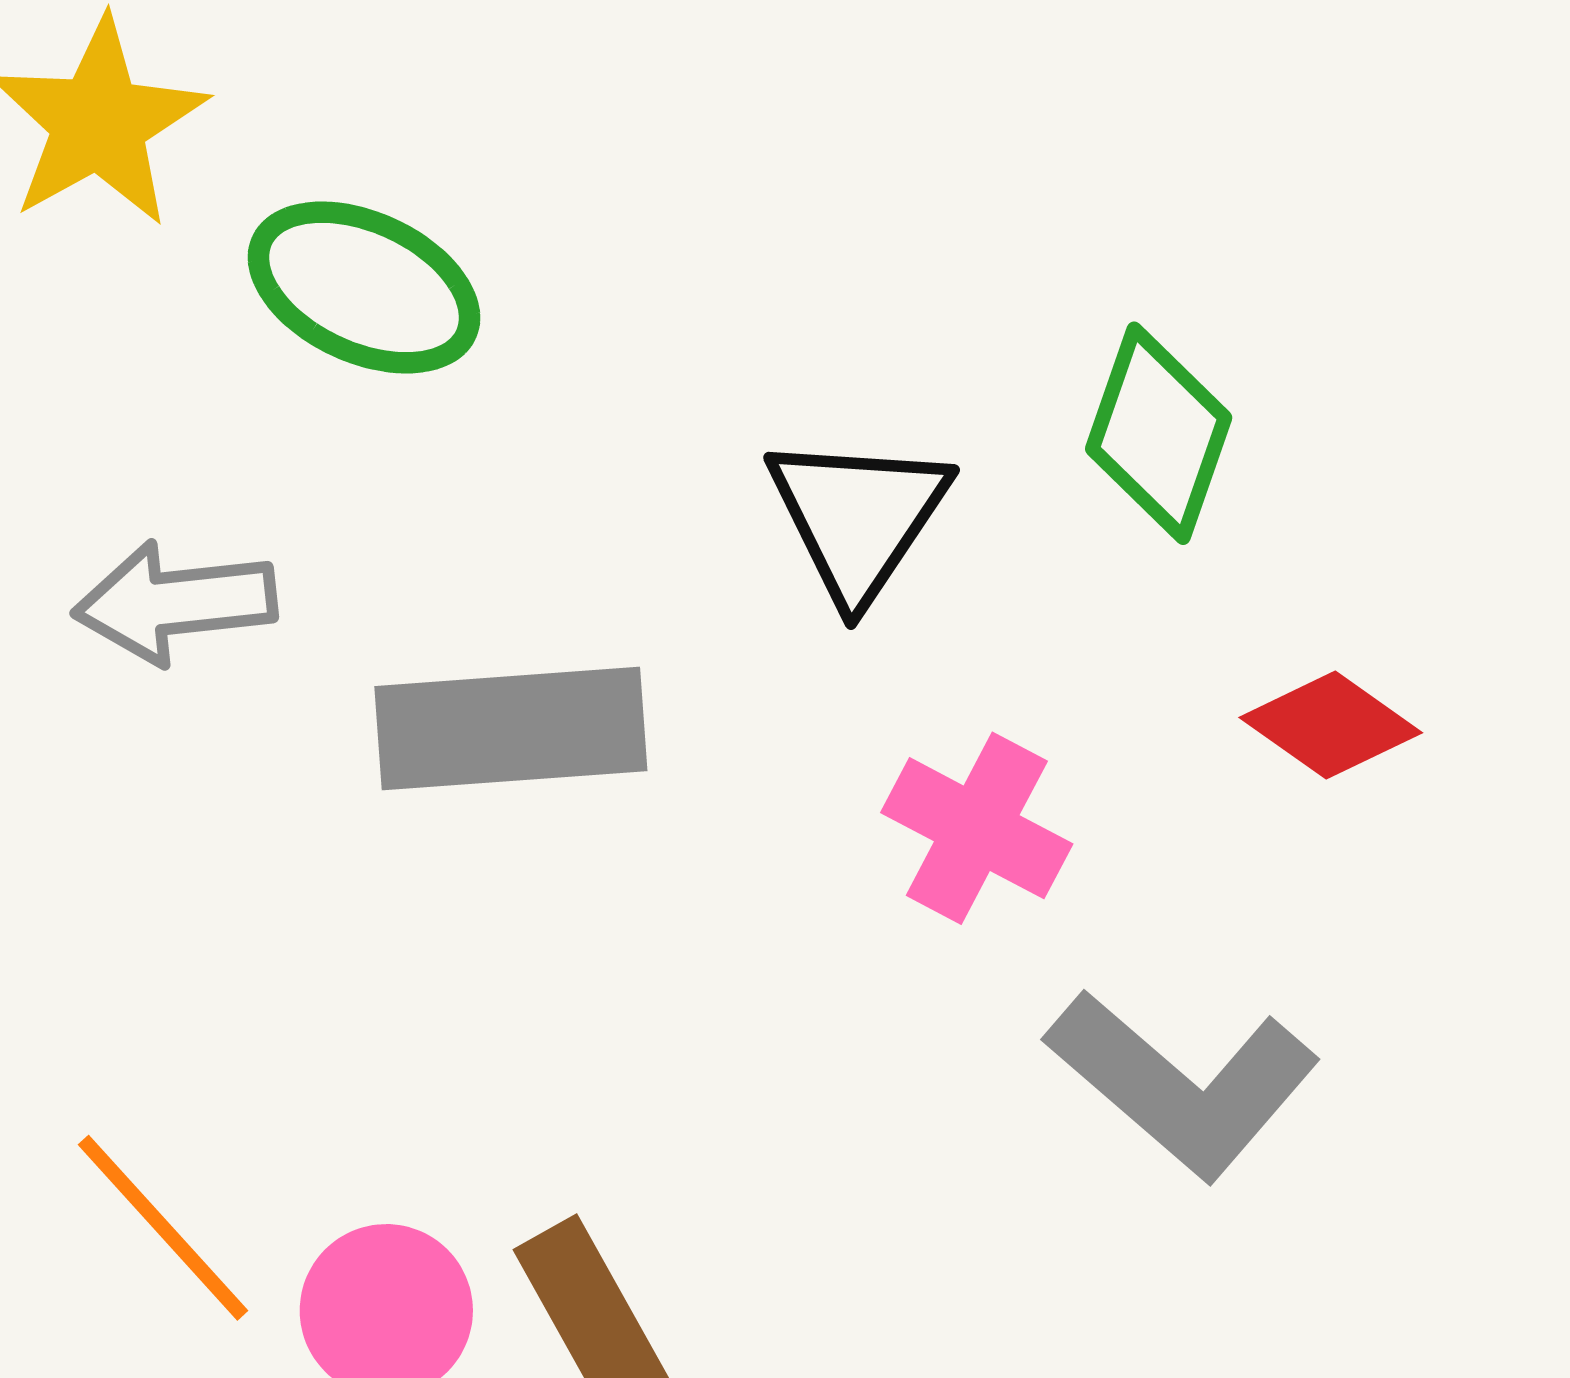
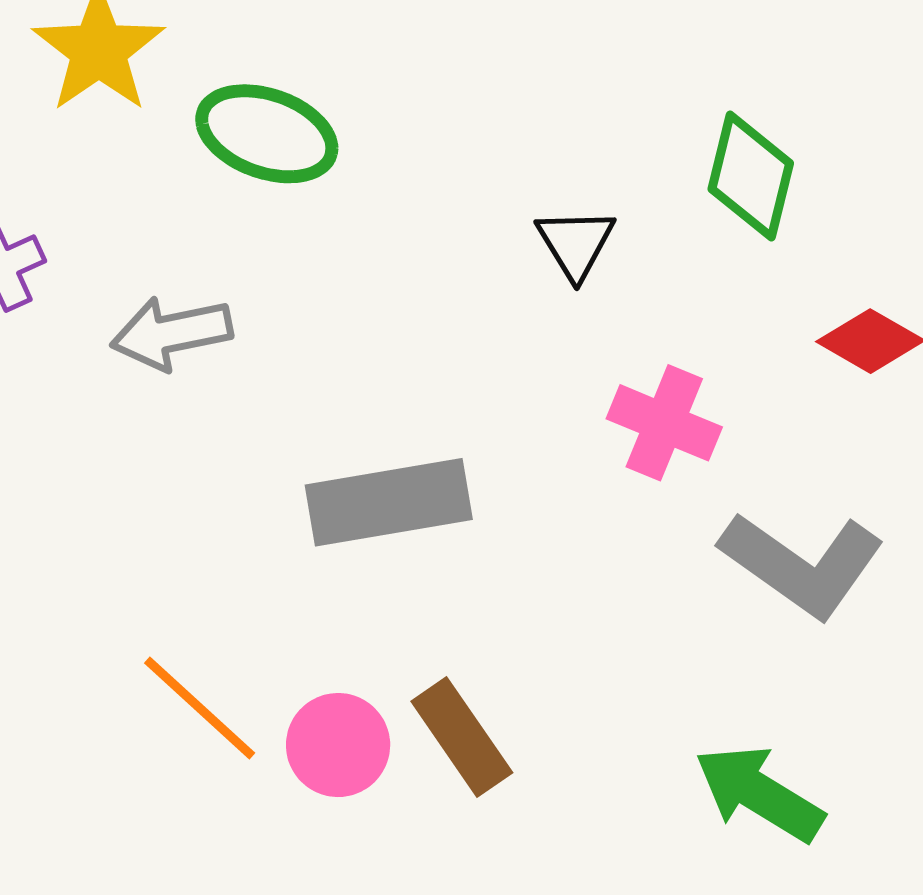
black triangle: (858, 517) -> (576, 243), size x0.7
gray rectangle: (511, 729) -> (389, 502), moved

